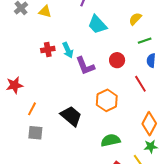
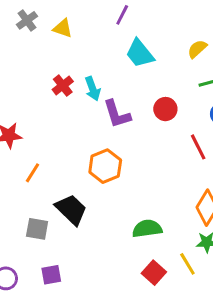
red cross: (48, 50) -> (63, 86), turned -32
orange hexagon: (107, 100) -> (105, 166), moved
black trapezoid: (71, 116) -> (71, 210), moved
gray square: (35, 133) -> (37, 229), moved

